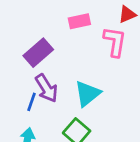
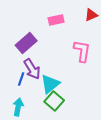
pink L-shape: (115, 42) -> (82, 51), moved
cyan triangle: (88, 94) -> (50, 84), moved

